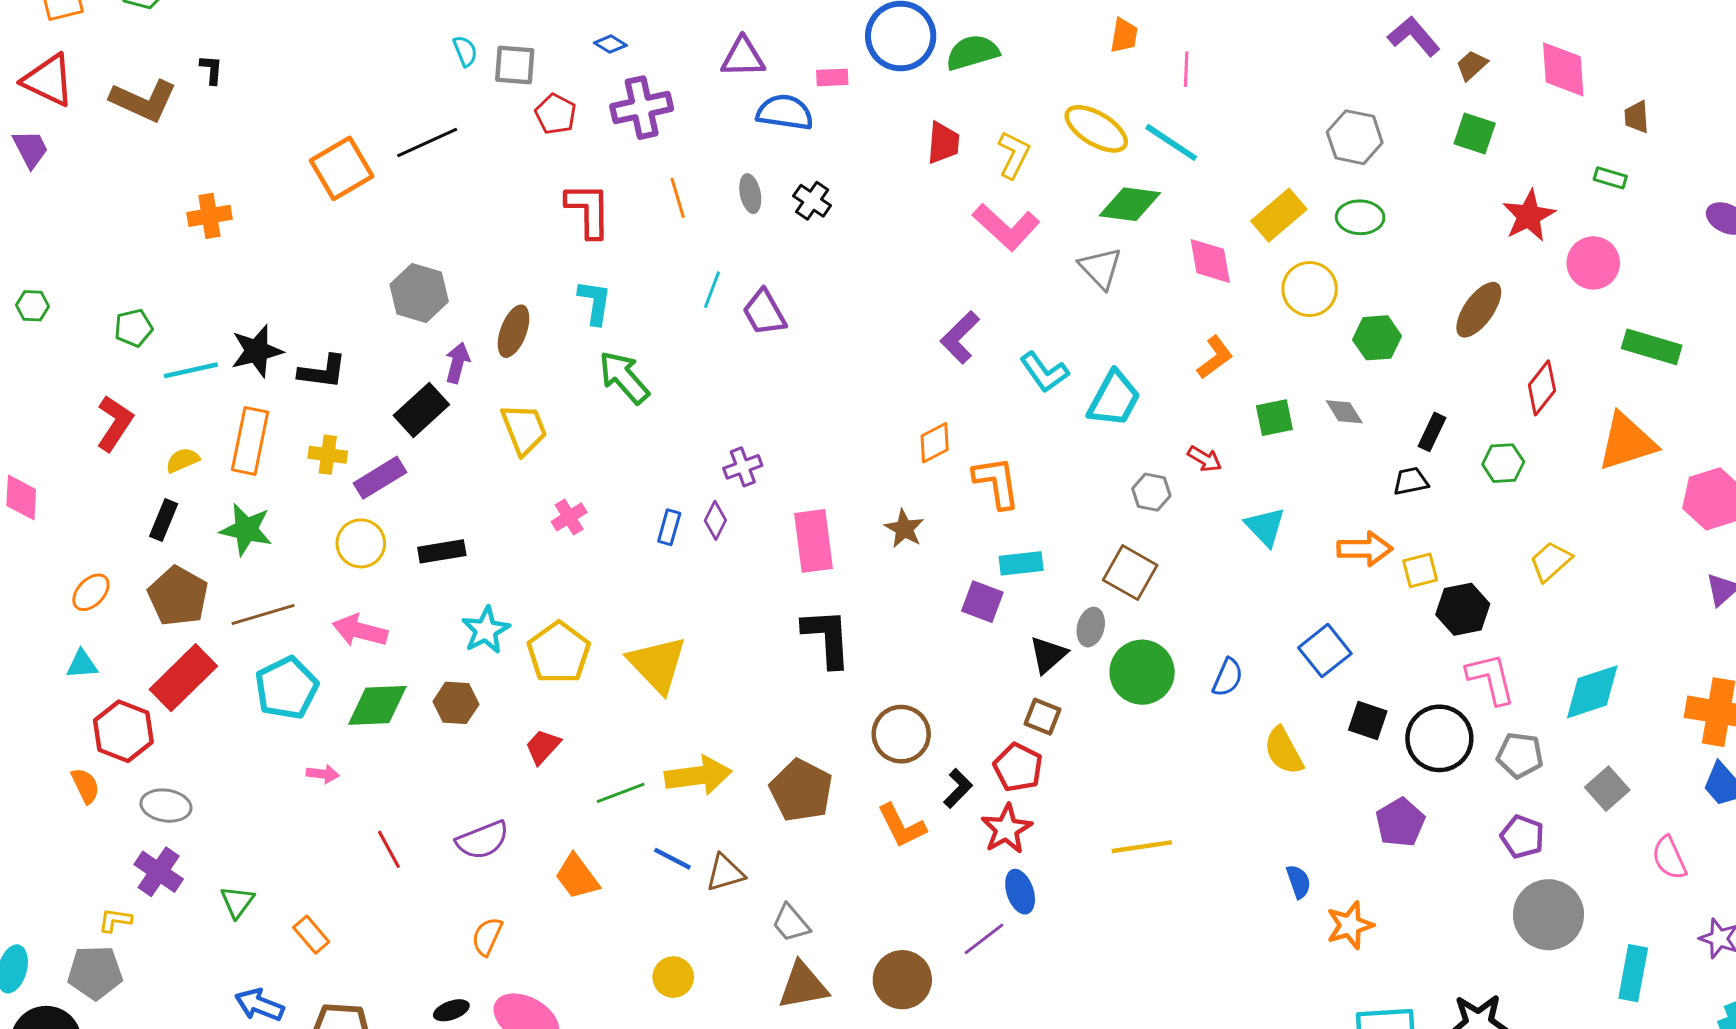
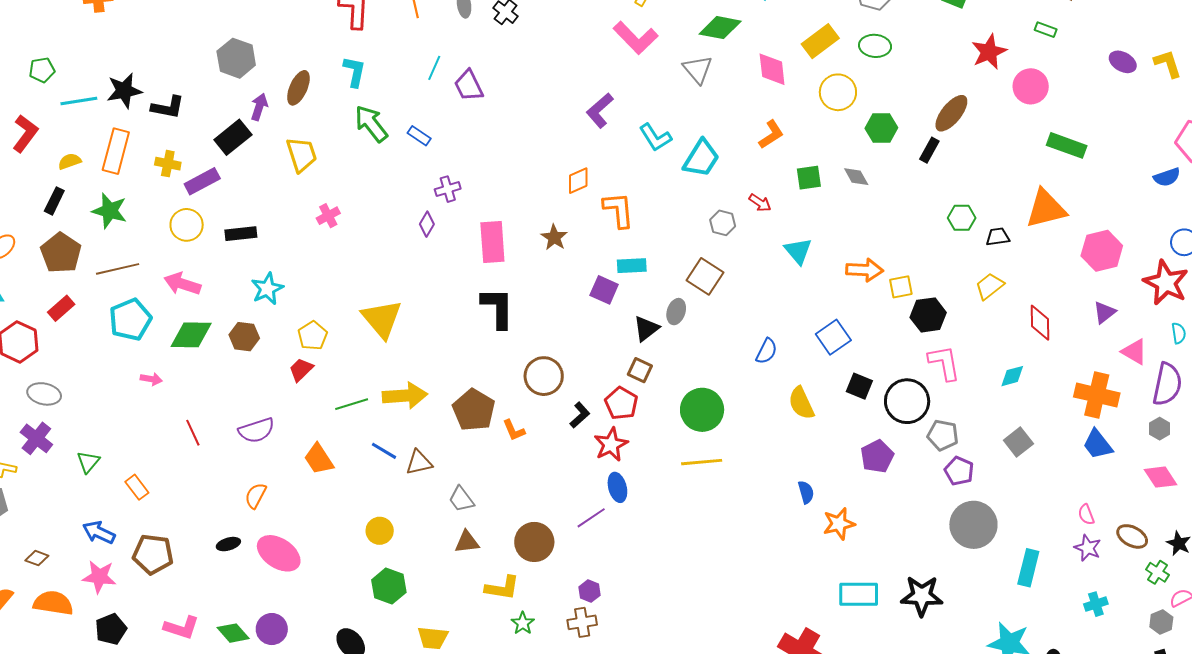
red diamond: (1542, 388) -> (1040, 323), moved, turned -42
black rectangle: (1432, 432) -> (929, 150), moved
black trapezoid: (1411, 481) -> (998, 237), moved
blue rectangle: (669, 527) -> (419, 136), moved, turned -75
yellow pentagon: (559, 653) -> (313, 336), moved, size x0.7
green circle: (1142, 672) -> (702, 410), moved
red rectangle: (183, 678) -> (61, 308), size x0.6
cyan diamond: (1592, 692) -> (1012, 376), size x0.6
gray pentagon: (1520, 755) -> (943, 435), moved
orange L-shape: (902, 826) -> (514, 430), moved, size x0.7
pink semicircle: (1669, 858) -> (1086, 515), moved, size x0.7
brown triangle: (803, 986) -> (467, 542), size x0.7

